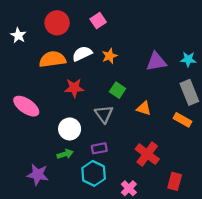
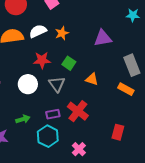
cyan star: (188, 59) -> (133, 15), moved
red star: (74, 88) -> (42, 60), moved
white circle: (70, 129) -> (28, 84), moved
red cross: (147, 154) -> (78, 111), moved
red rectangle: (175, 181) -> (118, 132), moved

